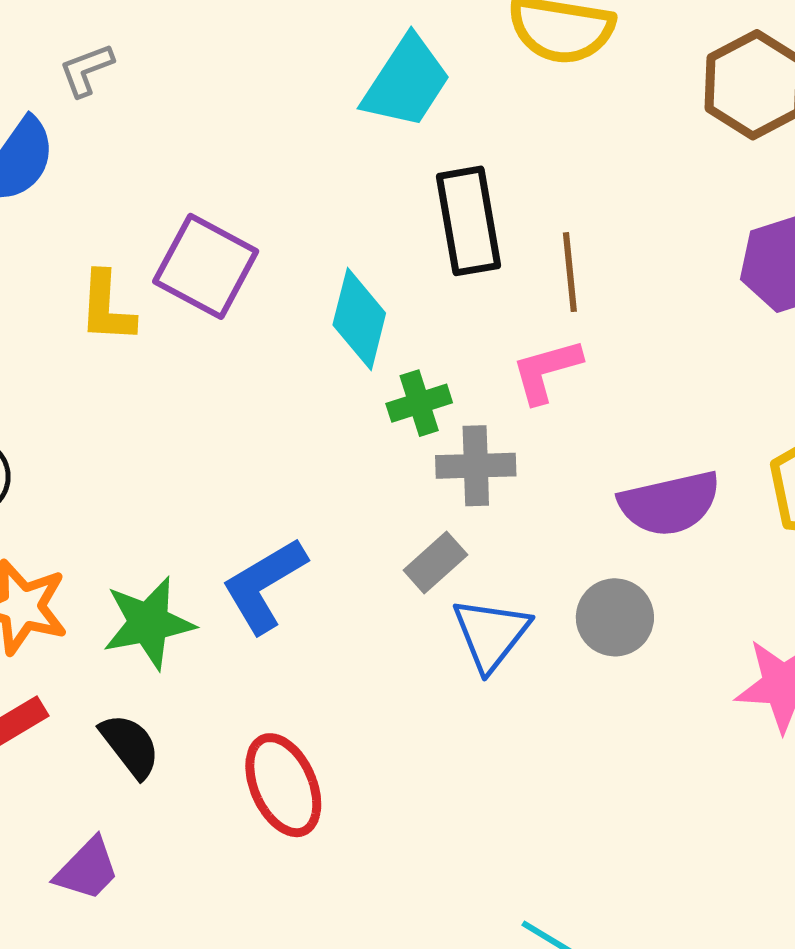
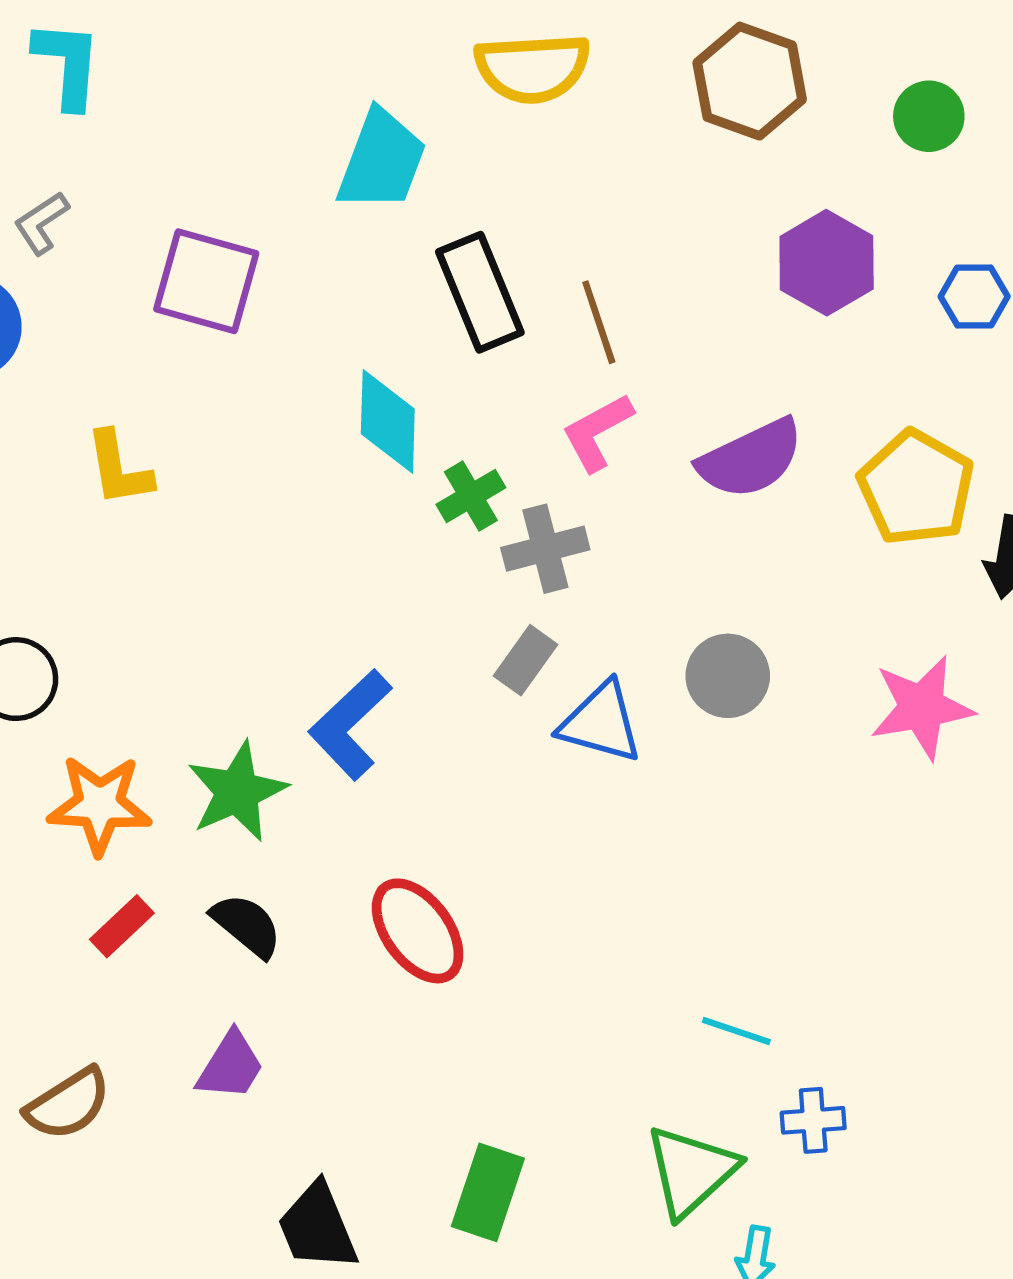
purple square: (206, 266) -> (206, 281), moved
purple semicircle: (670, 503) -> (751, 459), moved
blue triangle: (491, 634) -> (601, 723), turned -40

